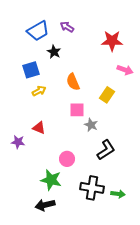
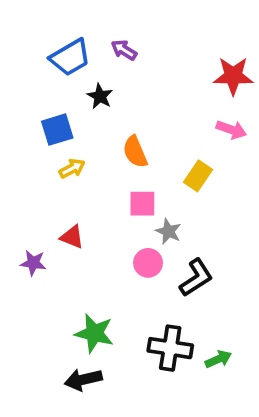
red star: (112, 41) -> (233, 76), moved
pink circle: (67, 159) -> (148, 263), moved
green arrow: (118, 194) -> (218, 359), turned -32

